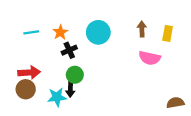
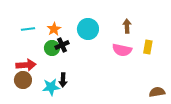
yellow rectangle: (168, 33) -> (148, 47), moved
pink semicircle: (150, 58) -> (122, 50), moved
green circle: (75, 75) -> (52, 48), moved

